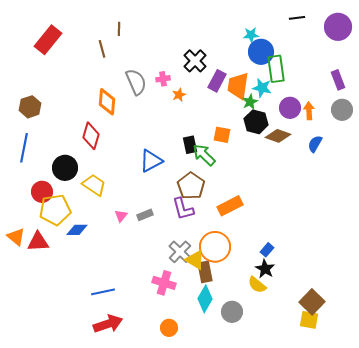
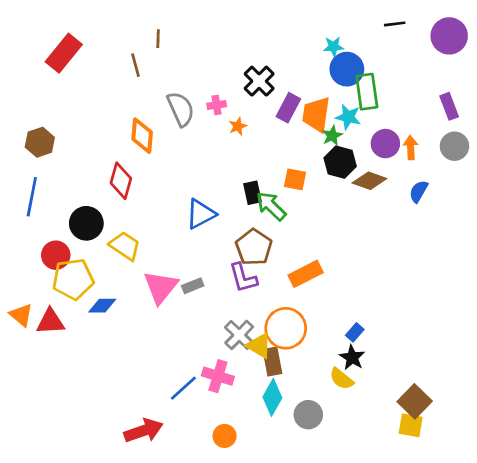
pink triangle: (121, 216) -> (161, 287), size x2.0
blue line: (103, 292) -> (183, 388), moved, turned -30

